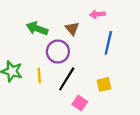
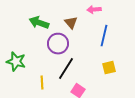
yellow line: (39, 76) -> (42, 83), moved
yellow square: (104, 84) -> (109, 68), moved

